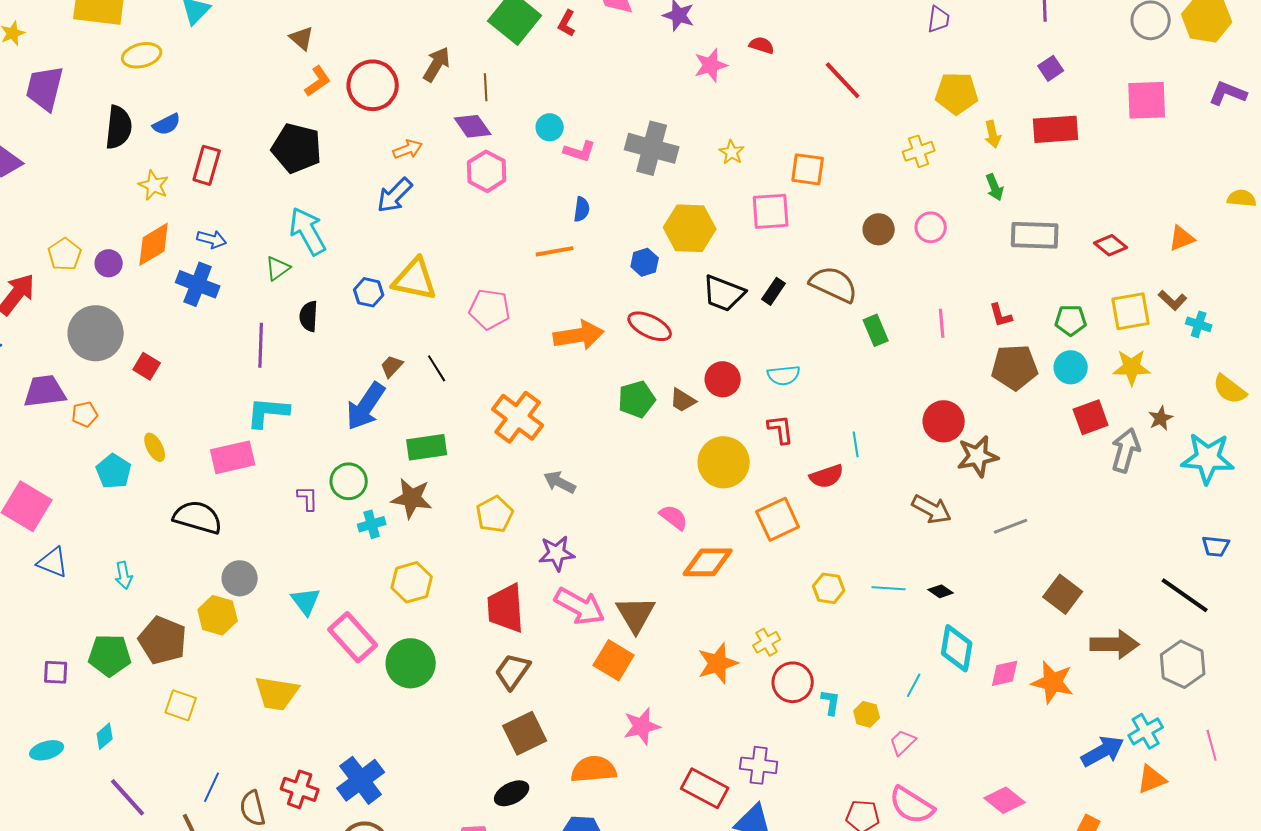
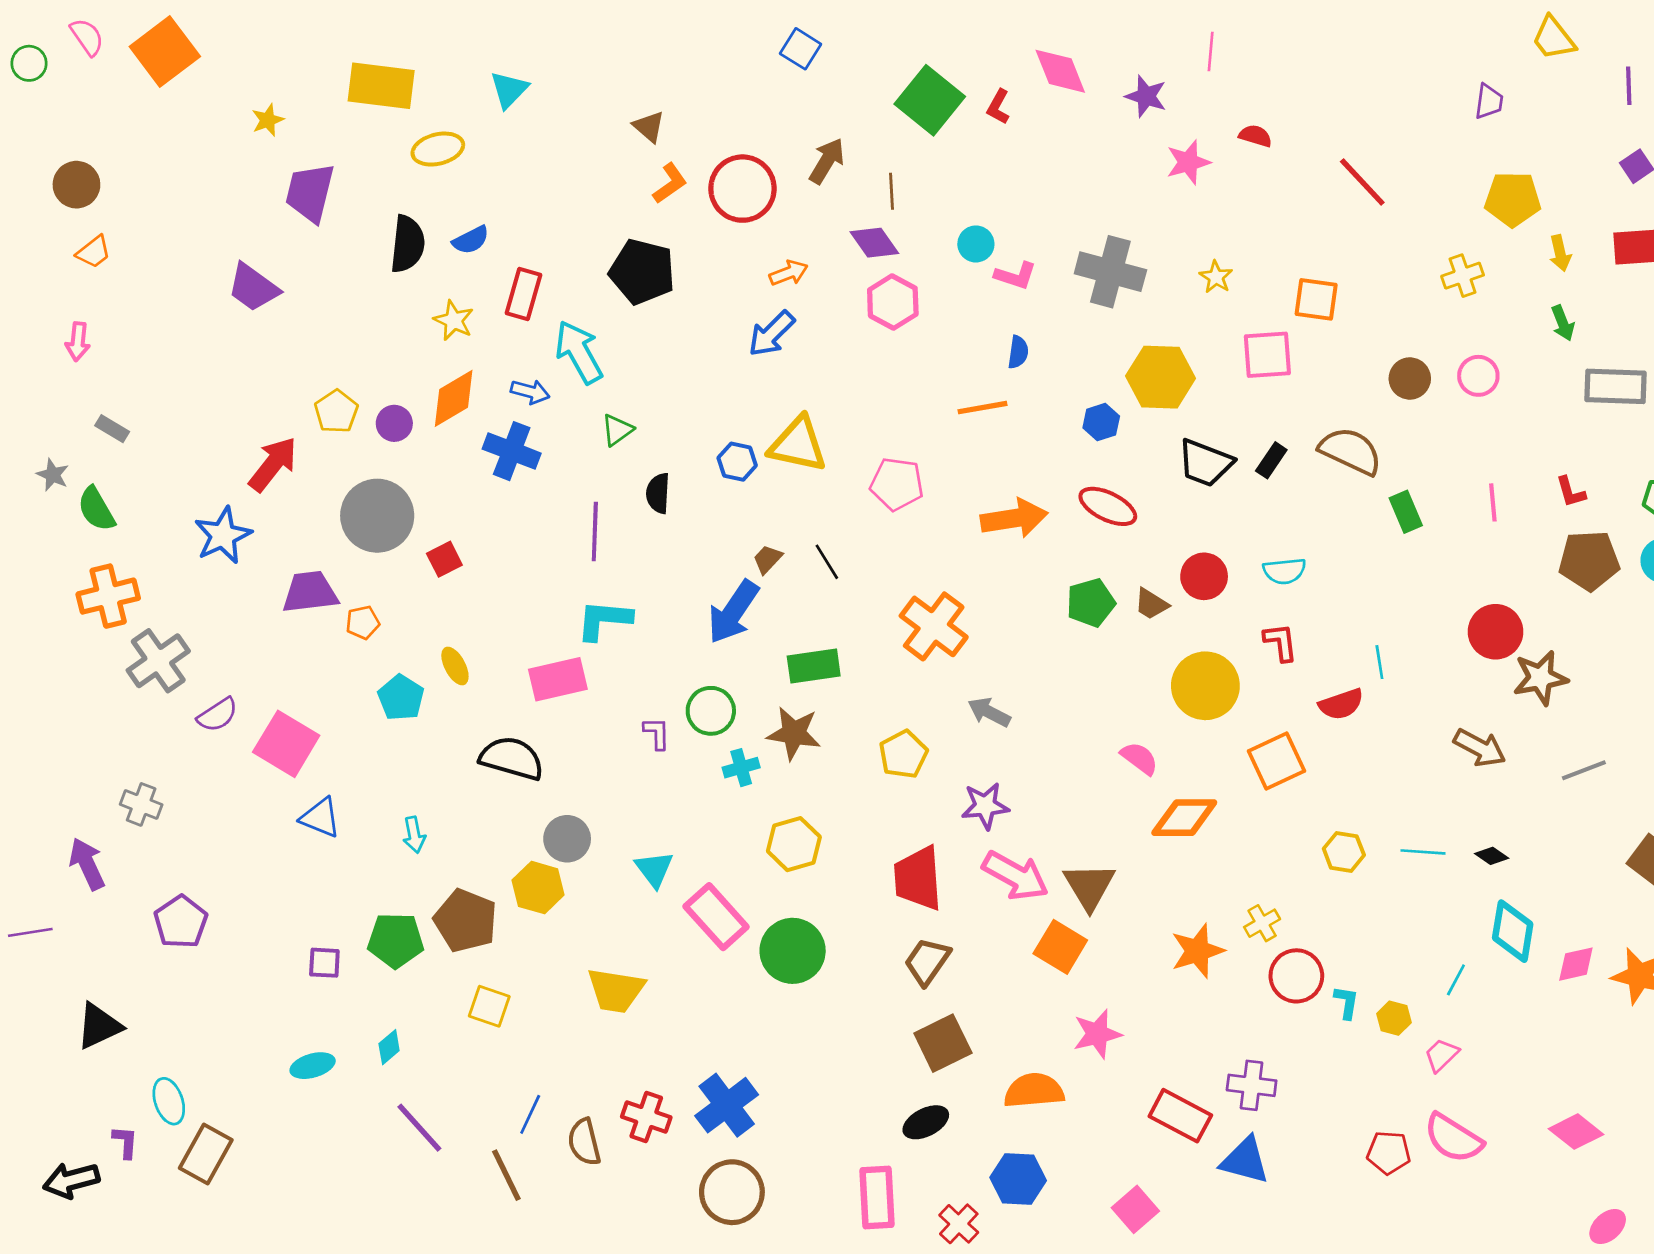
cyan arrow: (308, 231) -> (579, 352), moved
red square: (147, 366) -> (444, 559), turned 32

